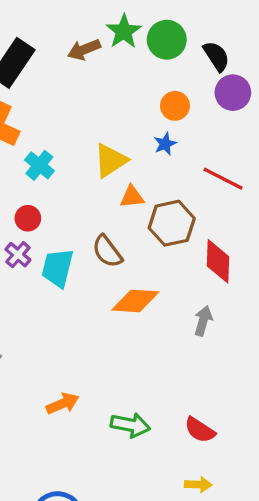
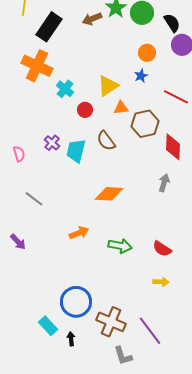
red circle: (28, 218) -> (85, 110), moved
orange diamond: (135, 301) -> (109, 194), moved

